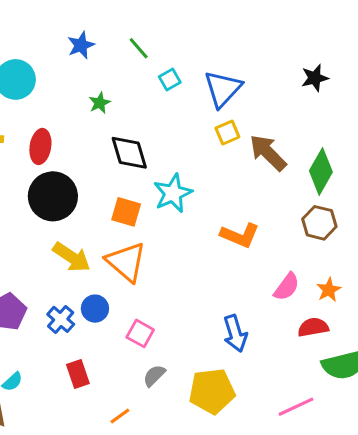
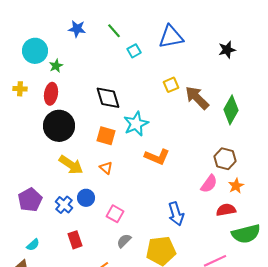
blue star: (81, 45) -> (77, 29), turned 30
blue triangle: (223, 89) -> (171, 37), moved, turned 36
green star: (100, 103) -> (56, 66), moved
brown hexagon: (319, 223) -> (225, 159), moved
orange L-shape: (240, 235) -> (157, 157), moved
orange triangle: (126, 262) -> (106, 168), size x0.5

